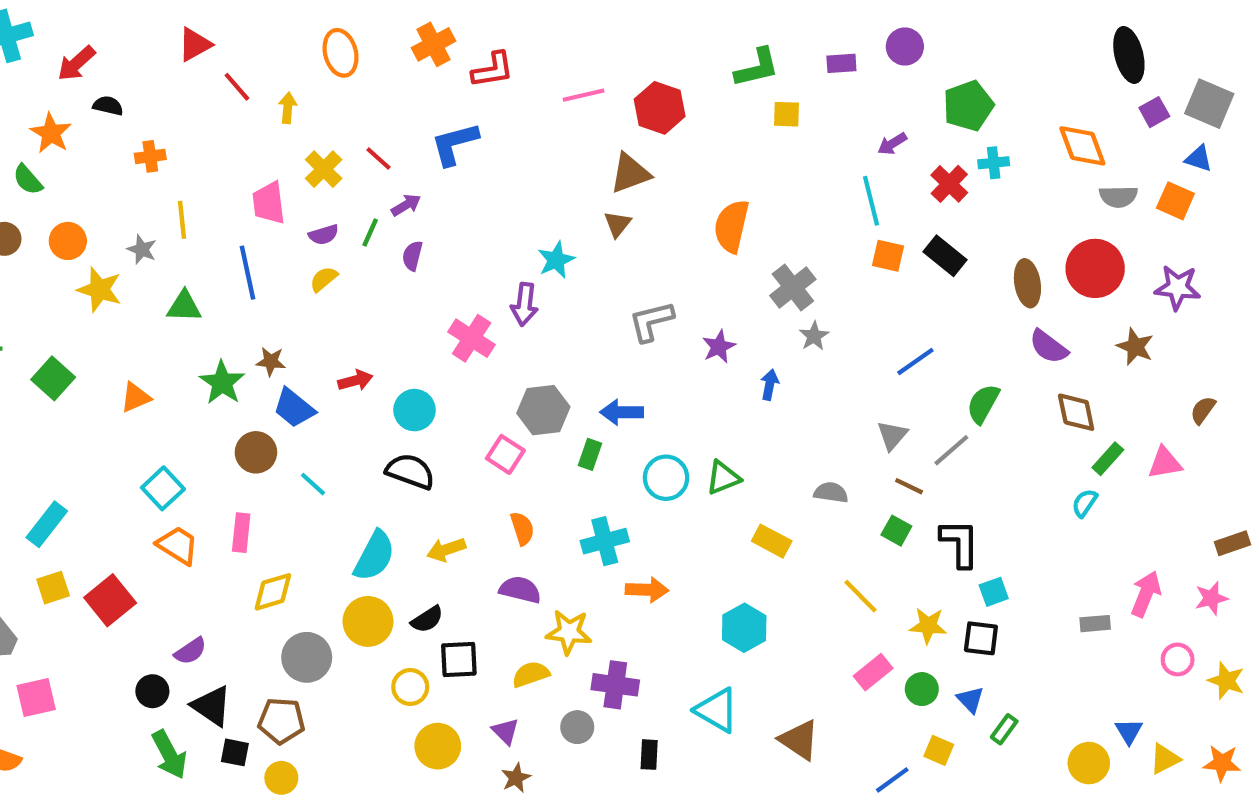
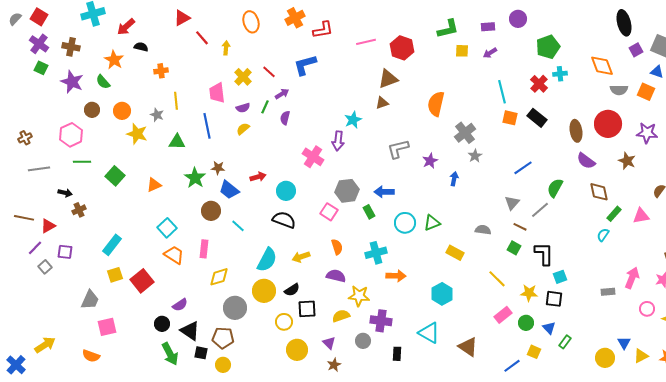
purple arrow: (892, 144) -> (490, 53), moved
brown triangle: (617, 224) -> (382, 103), turned 32
green rectangle: (590, 454) -> (369, 212), turned -48

